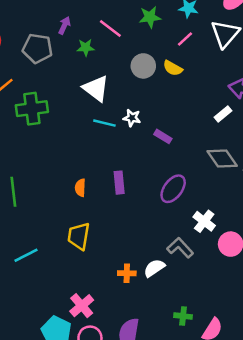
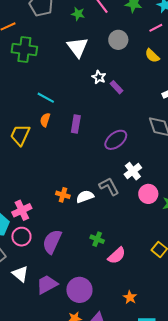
yellow semicircle: (173, 68) -> (152, 56), moved
cyan line: (104, 123) -> (46, 98), moved
purple rectangle: (163, 136) -> (116, 87), moved
yellow trapezoid: (79, 236) -> (20, 135), moved

